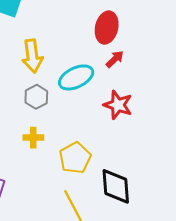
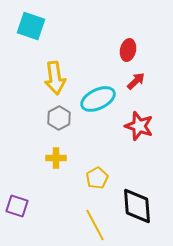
red ellipse: (107, 28) -> (128, 50), size x0.7
yellow pentagon: (75, 158) -> (97, 178), size x0.7

